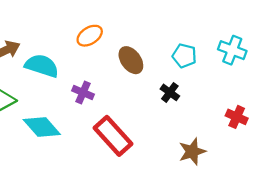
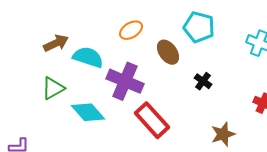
cyan pentagon: (184, 56) -> (199, 27), moved, size x1.4
purple cross: (83, 92) -> (125, 81), size x1.8

